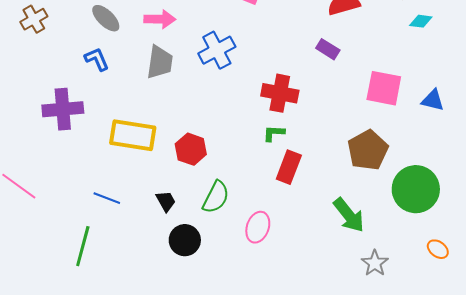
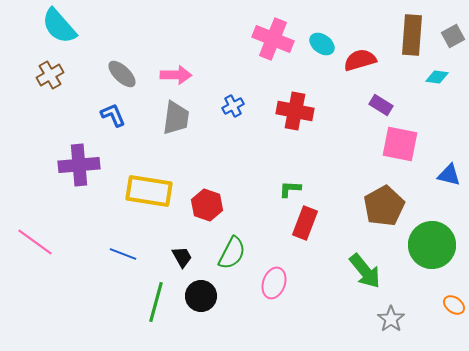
purple rectangle: (328, 49) -> (381, 105), moved
blue cross: (217, 50) -> (233, 106), size x0.6
red cross: (280, 93) -> (295, 111), moved
blue triangle: (433, 100) -> (449, 175), moved
green line: (83, 246) -> (156, 302), moved

